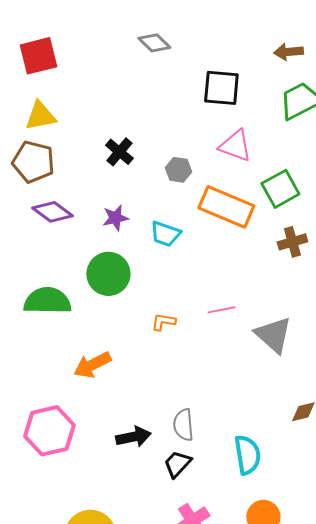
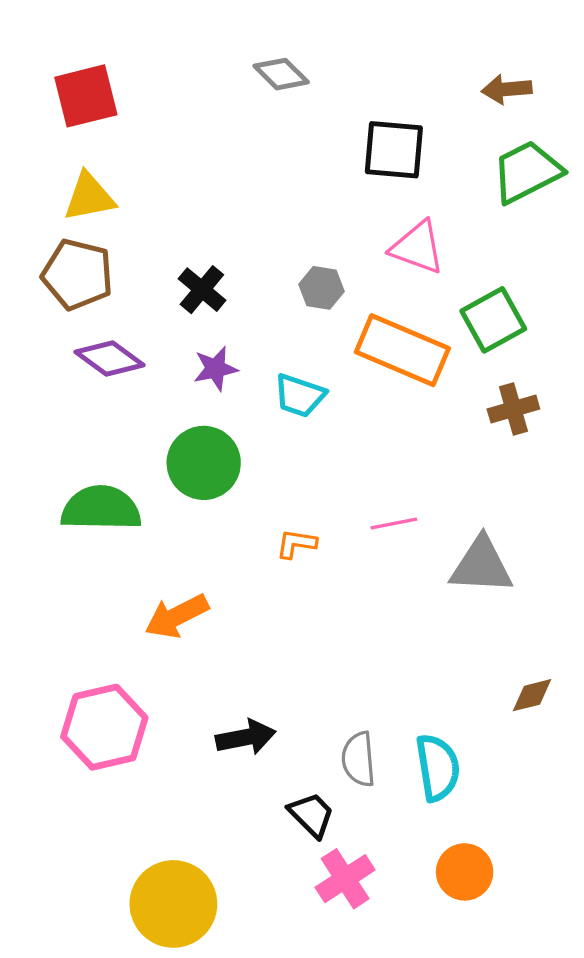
black cross: (119, 152) -> (202, 290), moved
gray triangle: (273, 335) -> (481, 566), turned -39
gray semicircle: (183, 425) -> (359, 759), moved
black trapezoid: (177, 464) -> (311, 815), moved, turned 92

